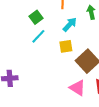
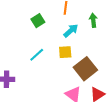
cyan line: (38, 36) -> (37, 55), moved

